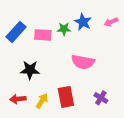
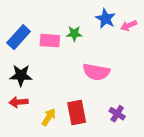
blue star: (83, 22) -> (106, 19), moved
black star: (30, 70) -> (21, 75), moved
red arrow: (18, 99) -> (19, 102), moved

